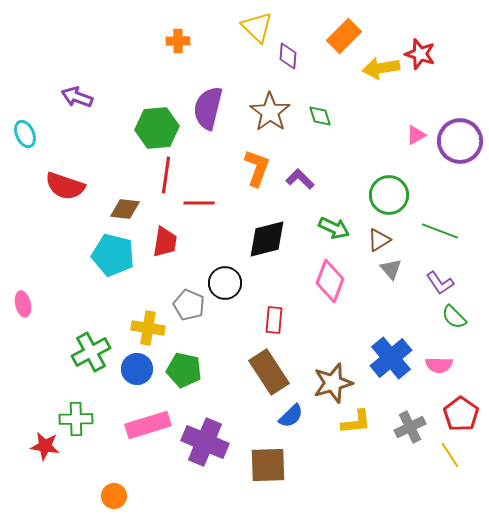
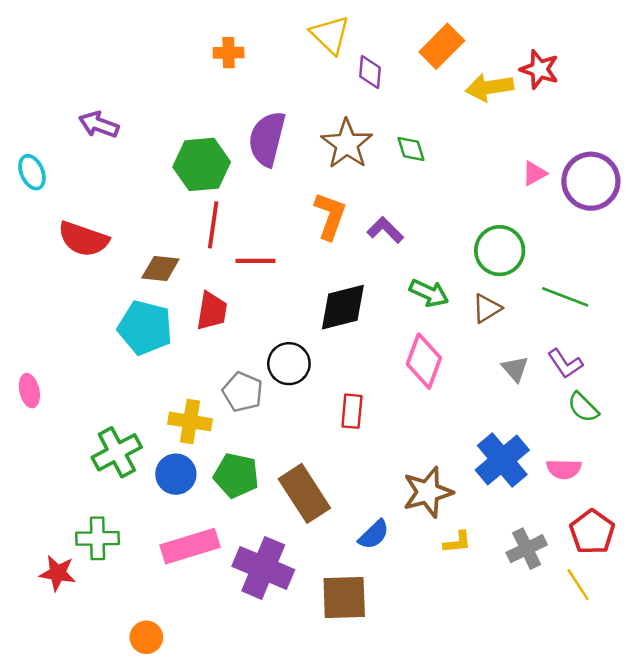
gray triangle: (391, 269) -> (515, 369), moved
brown rectangle: (269, 372) -> (304, 493), moved
yellow L-shape: (356, 422) -> (457, 542), size x0.7

